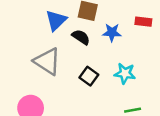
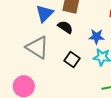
blue star: (112, 32) -> (97, 37), moved

